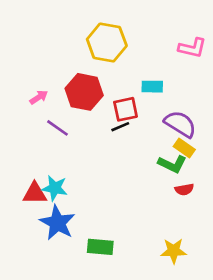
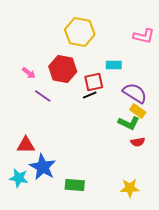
pink arrow: (39, 97) -> (29, 73), turned 72
cyan star: (55, 188) -> (19, 178), moved

